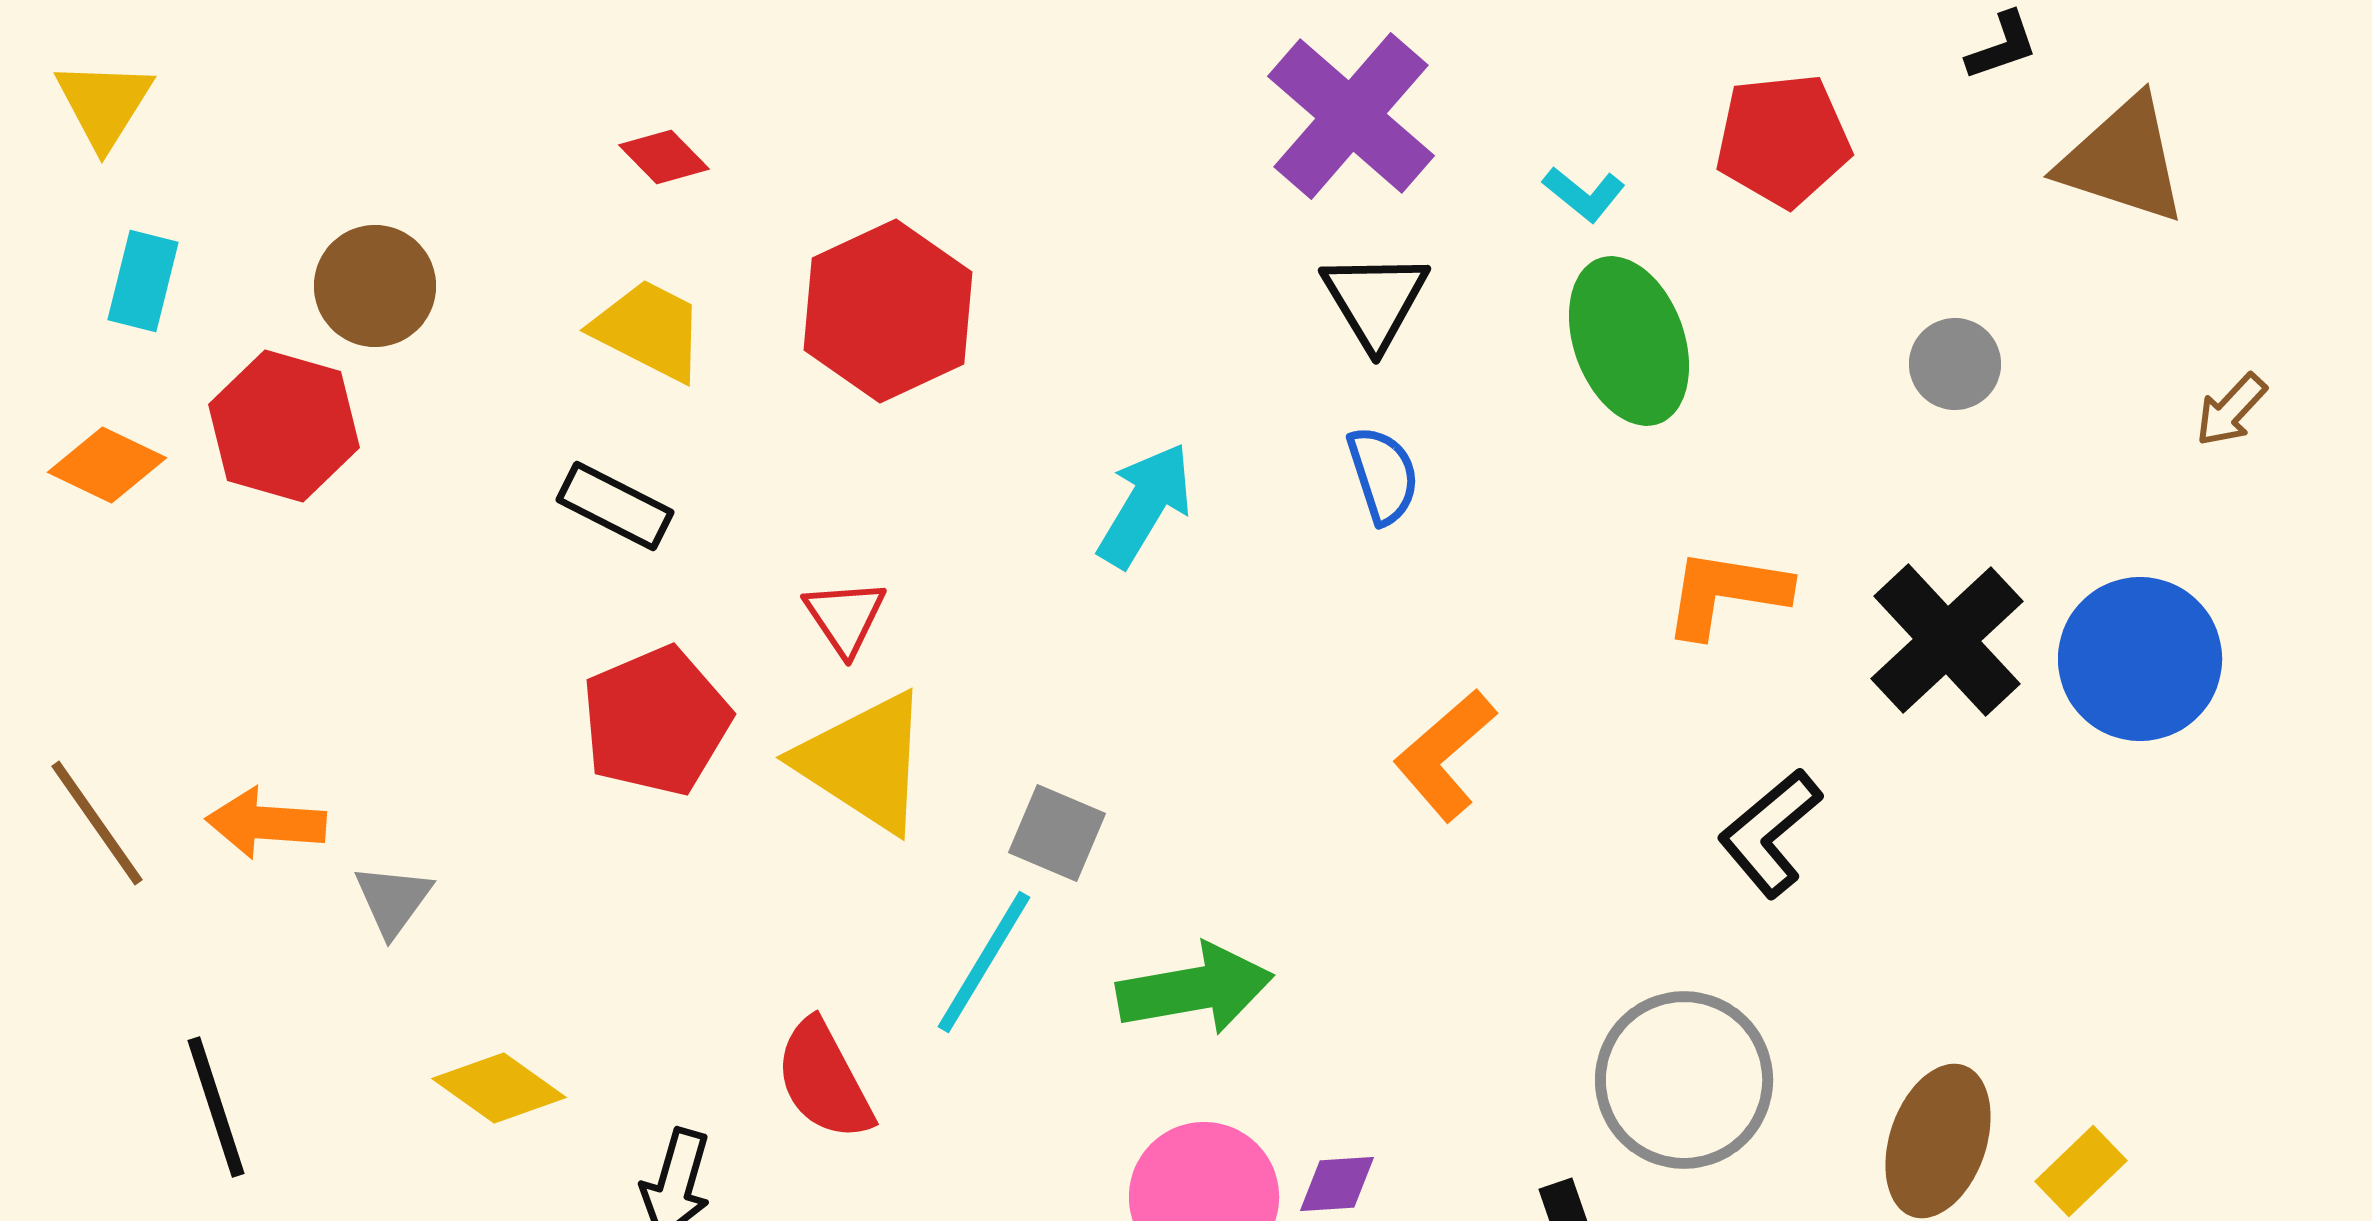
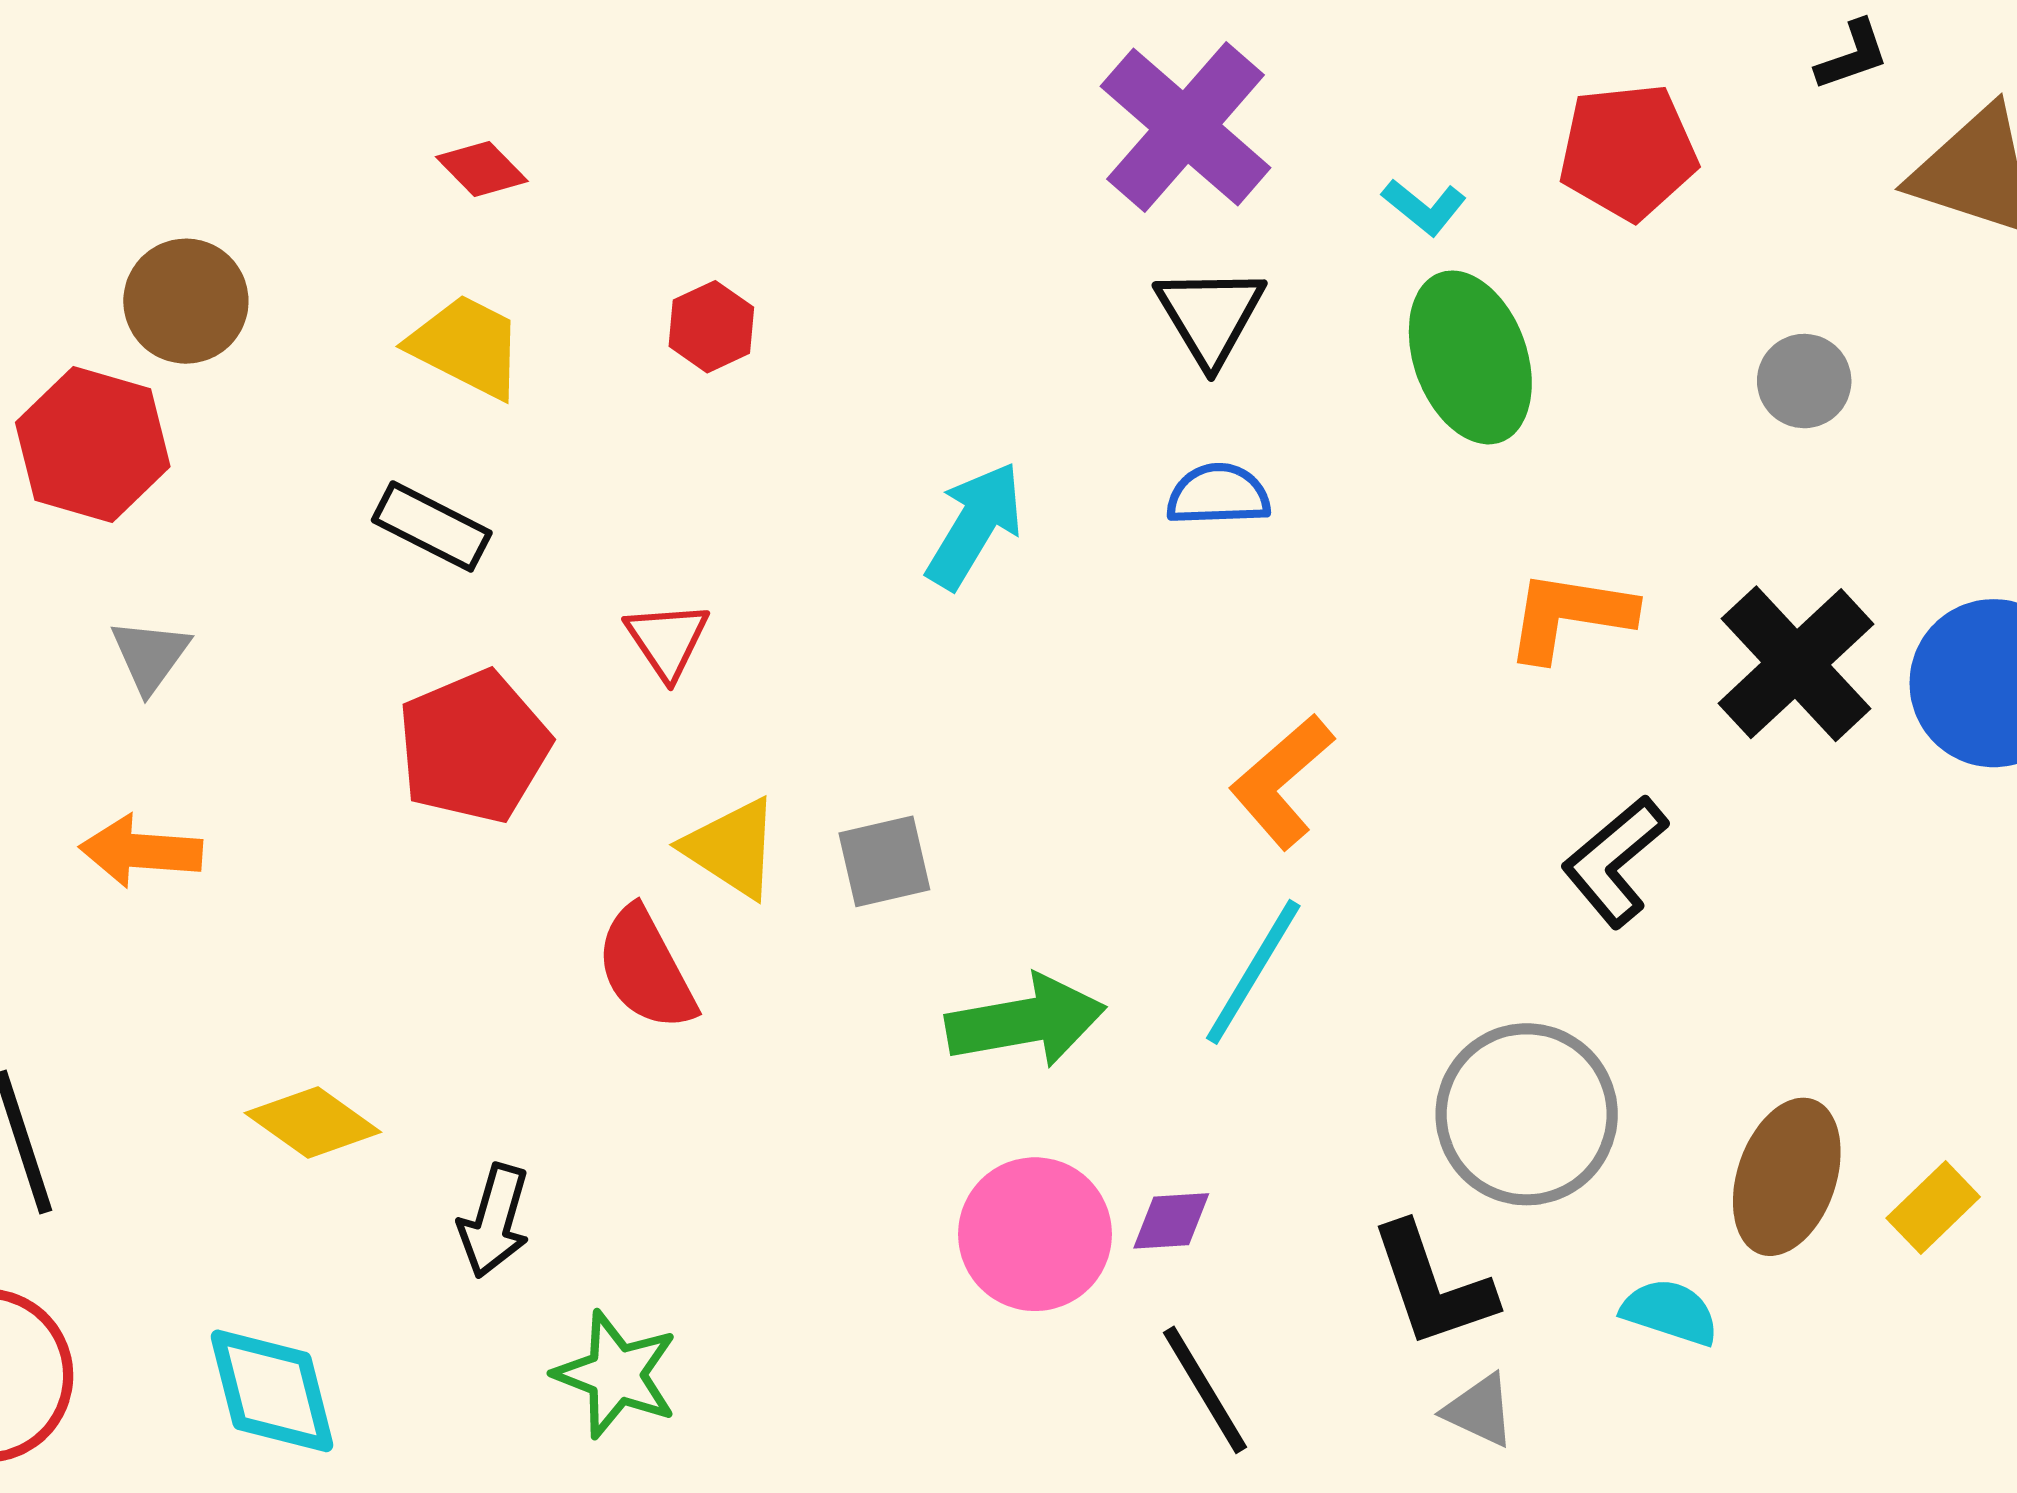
red hexagon: (888, 311) -> (711, 327), size x0.5
blue semicircle: (1383, 475) -> (1218, 495), turned -74
yellow triangle: (864, 762) -> (732, 848), moved, size x0.7
orange arrow: (266, 823) -> (141, 851), moved
gray square: (1057, 833) -> (884, 861), turned -36
gray triangle: (393, 900) -> (150, 655), moved
cyan line: (984, 962) -> (1253, 972), moved
red semicircle: (824, 1080) -> (646, 969), moved

